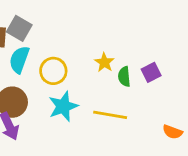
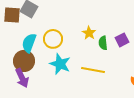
cyan semicircle: (19, 60) -> (29, 43), moved
cyan star: (63, 106) -> (60, 64), turned -30

